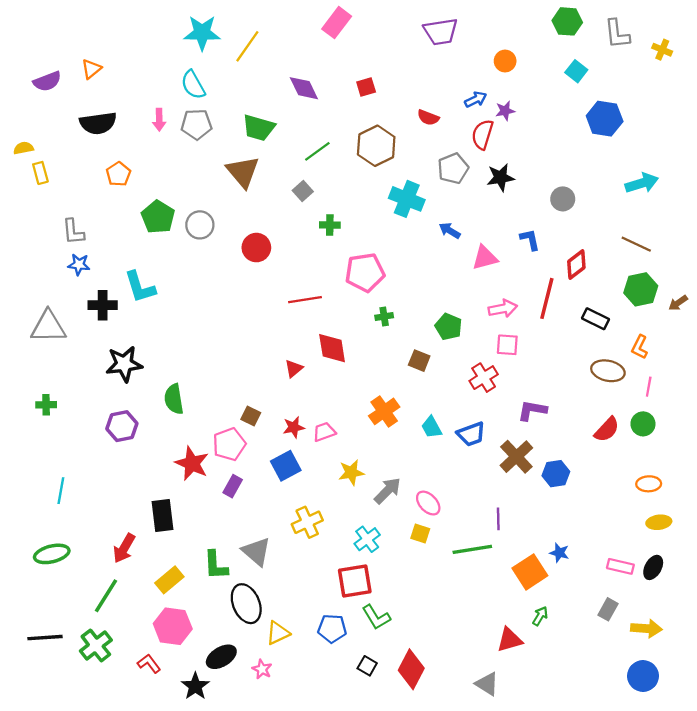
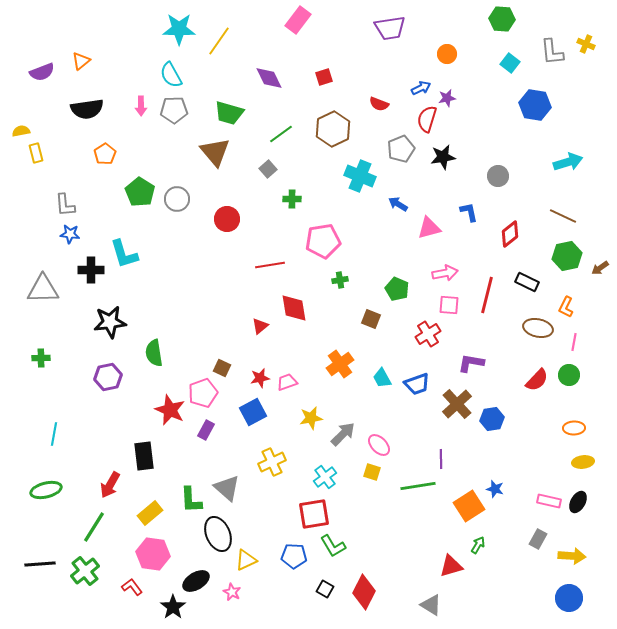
gray L-shape: (617, 34) -> (552, 52), moved
red line: (547, 298) -> (487, 295), moved

